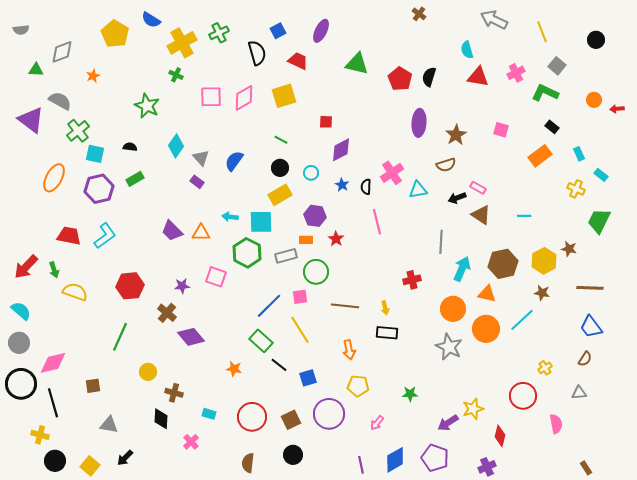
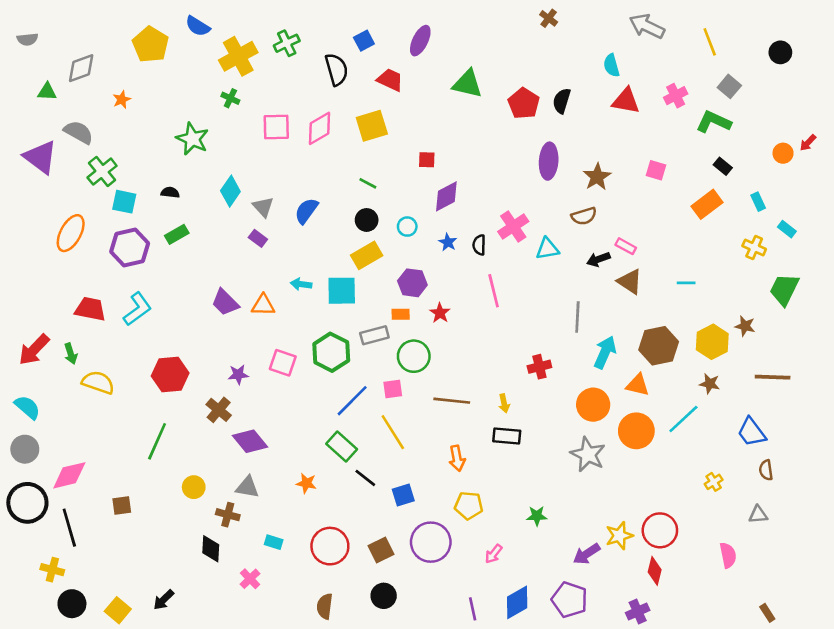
orange circle: (594, 100) -> (783, 153), moved
red arrow: (617, 109) -> (808, 143), turned -40
green hexagon: (247, 253) -> (331, 352), moved
blue trapezoid: (591, 327) -> (752, 432), moved
brown semicircle: (585, 359) -> (766, 470), turned 140
red circle: (523, 396) -> (660, 530), moved
gray triangle: (109, 425) -> (247, 487), moved

